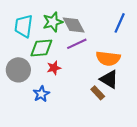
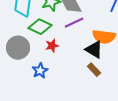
green diamond: (41, 48) -> (40, 27), turned 30
black triangle: (109, 79) -> (94, 50), moved

